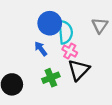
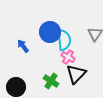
blue arrow: (41, 49) -> (23, 46), moved
green cross: (51, 78) -> (51, 81), turned -35

